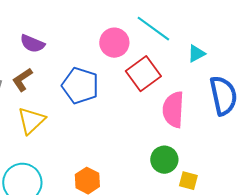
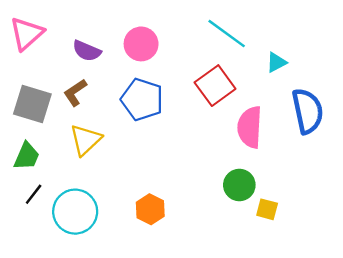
pink circle: (114, 43) -> (141, 44), moved

